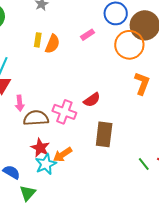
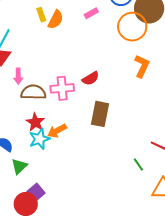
yellow rectangle: (38, 40) -> (41, 15), turned -32
pink cross: (64, 112) -> (62, 88), turned -30
green line: (144, 164) -> (138, 164), moved

